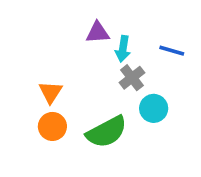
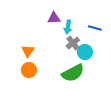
cyan circle: (154, 108) -> (85, 52), moved
green semicircle: (107, 132) -> (73, 73), moved

